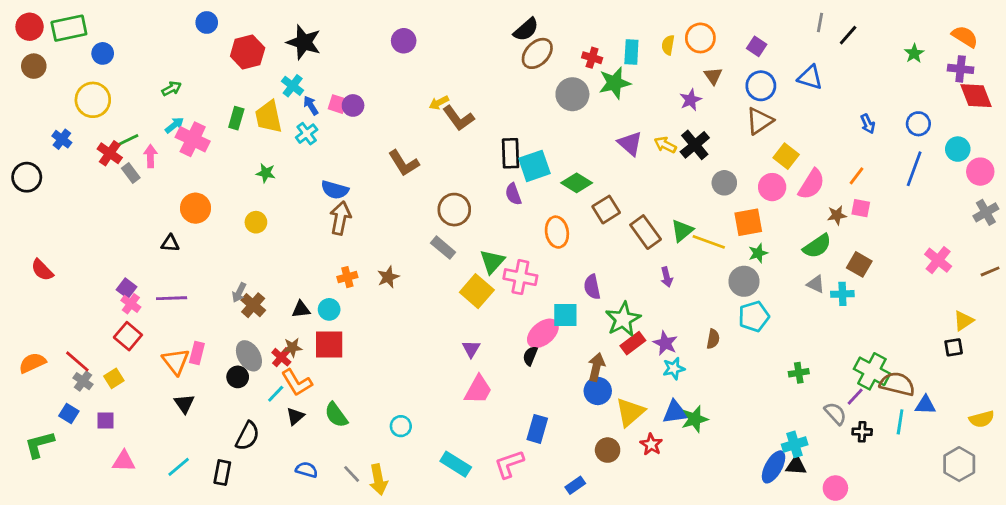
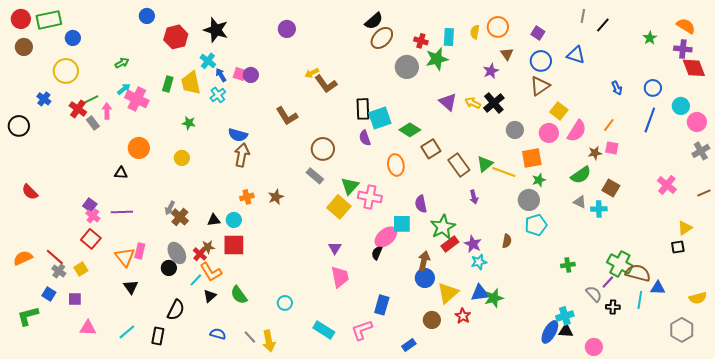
pink trapezoid: (478, 390) -> (340, 277), turned -40

